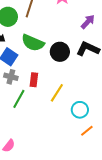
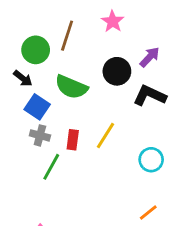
black circle: (60, 52) -> (117, 71), moved
yellow line: (57, 93) -> (106, 135), moved
cyan circle: (80, 110) -> (151, 160), moved

